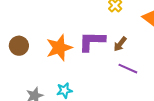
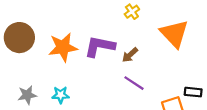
brown circle: (19, 46) -> (19, 38), size x1.4

